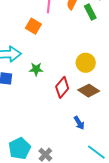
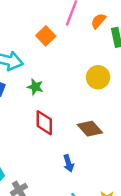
yellow circle: (86, 63) -> (98, 77), moved
red diamond: (62, 87) -> (44, 123), moved, turned -55

